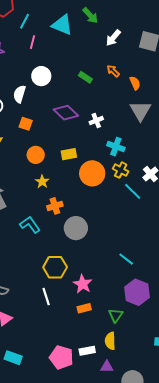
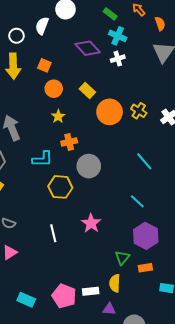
orange square: (26, 124) -> (44, 65), moved
cyan cross: (116, 147) -> (118, 36), moved
yellow rectangle: (69, 154) -> (87, 90), turned 49
cyan line: (133, 191) -> (144, 161), moved
cyan L-shape: (30, 225) -> (42, 159), turned 120
yellow hexagon: (55, 267) -> (60, 187), moved
orange rectangle: (84, 308) -> (145, 268), moved
cyan rectangle: (13, 358) -> (26, 300), moved

